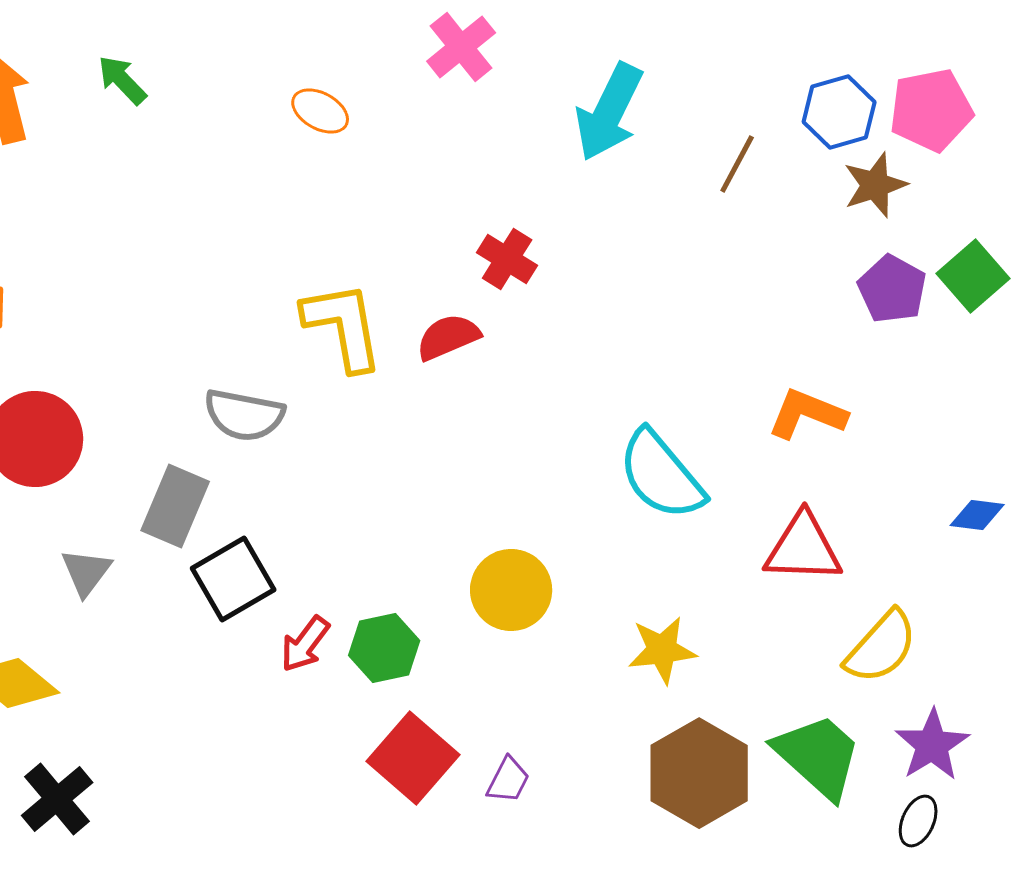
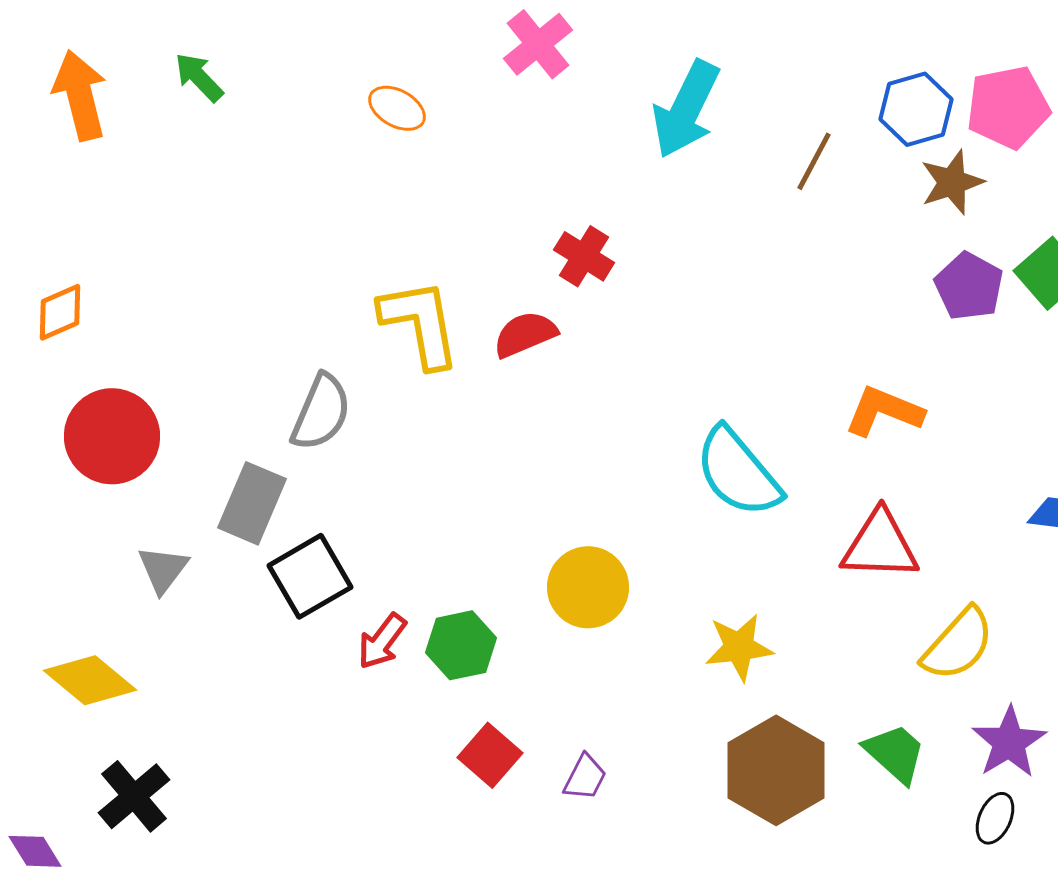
gray semicircle: (244, 415) -> (321, 412), turned -78
green trapezoid: (818, 756) -> (895, 753), size x0.7
red square: (413, 758) -> (490, 755), size x0.7

